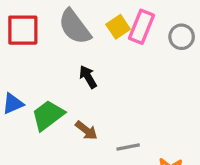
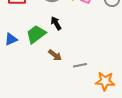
green trapezoid: (48, 115) -> (36, 34), moved

